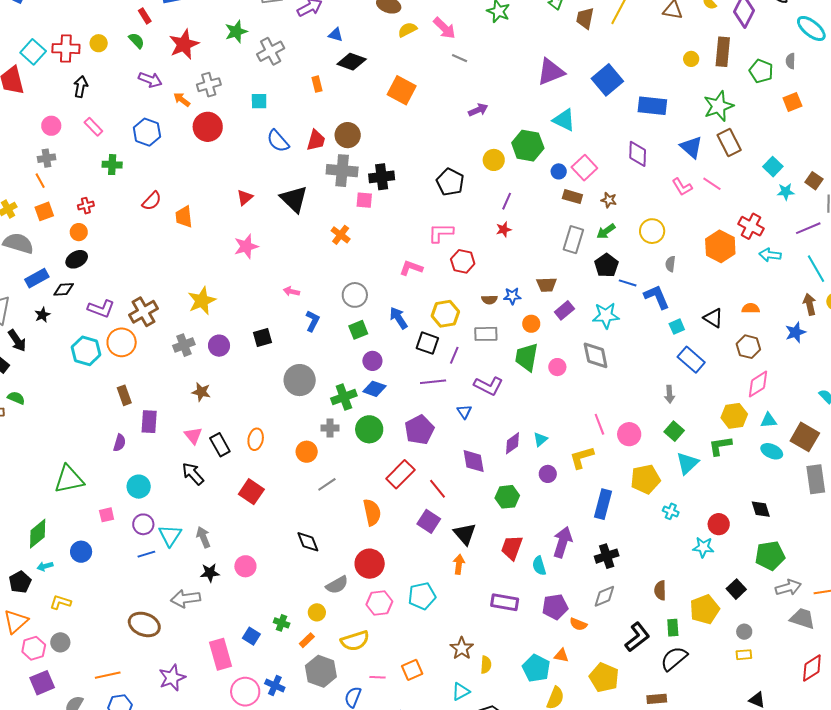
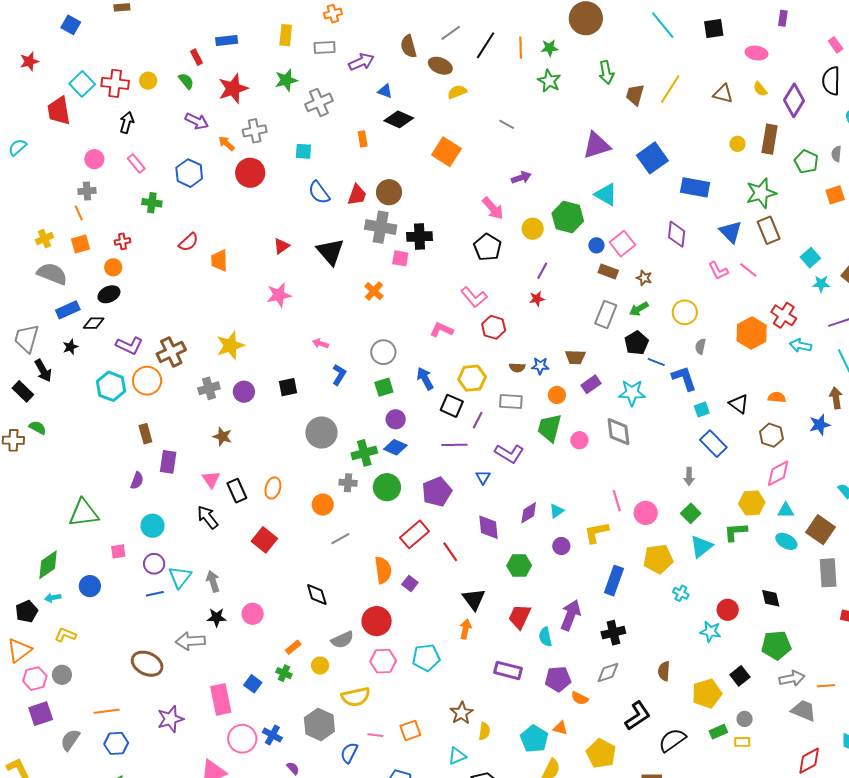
pink arrow: (444, 28) -> (493, 208), moved
pink L-shape: (441, 233) -> (474, 297), turned -136
purple square: (429, 521) -> (410, 583), moved, size x0.7
green rectangle: (673, 628) -> (718, 732), moved, turned 66
orange rectangle: (307, 640) -> (293, 647), moved

